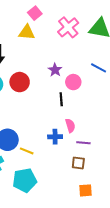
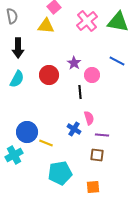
red circle: (20, 82) -> (49, 75), moved
blue cross: (55, 137) -> (74, 129), turned 32
cyan pentagon: (25, 180) -> (60, 173), moved
orange square: (85, 190) -> (93, 187), moved

